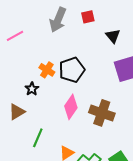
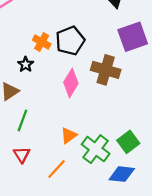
brown cross: (102, 113) -> (106, 70), moved
green line: (38, 138) -> (22, 120), moved

